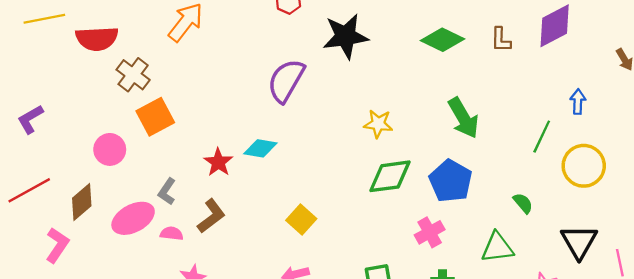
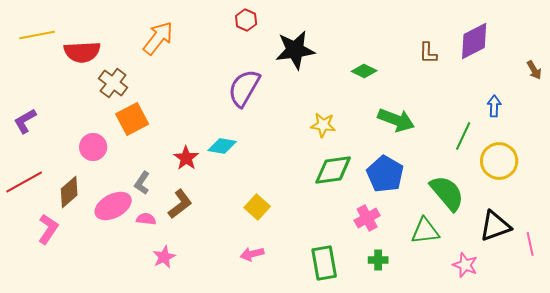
green diamond: (442, 40) -> (364, 71), moved, size x0.7
green arrow: (463, 118) -> (396, 120), turned -39
green semicircle: (523, 203) -> (447, 193), size x2.0
black triangle: (579, 242) -> (495, 226), turned 40

